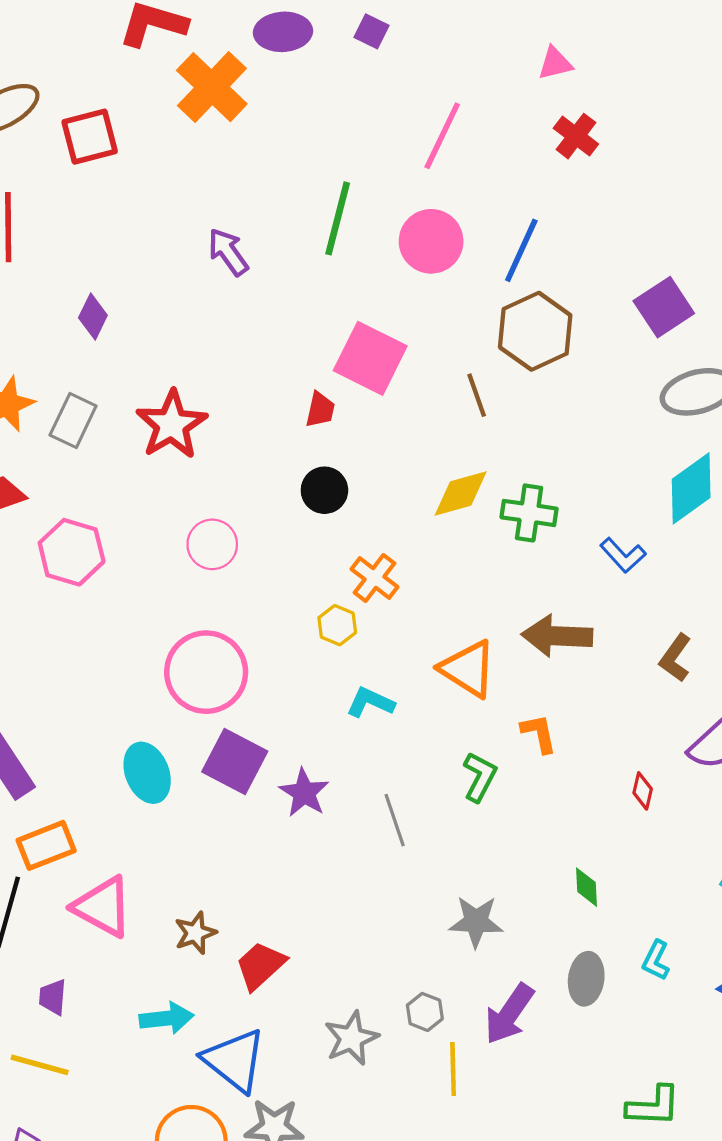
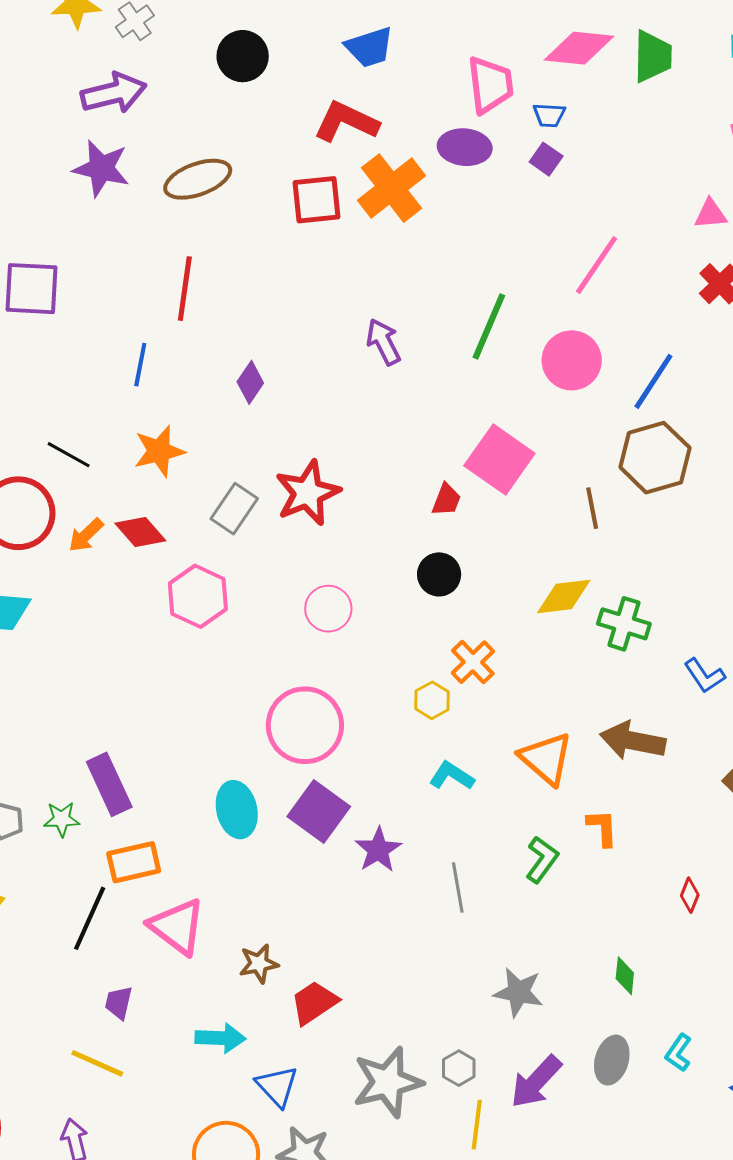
red square: (90, 137) -> (317, 200), moved
gray rectangle: (73, 420) -> (234, 509), moved
gray star: (351, 1038) -> (388, 1082), size x1.4
blue triangle: (235, 1060) -> (277, 1086), size x0.7

